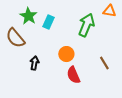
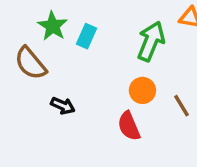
orange circle: (66, 54) -> (142, 90), moved
black arrow: (34, 63) -> (63, 106), turned 104

